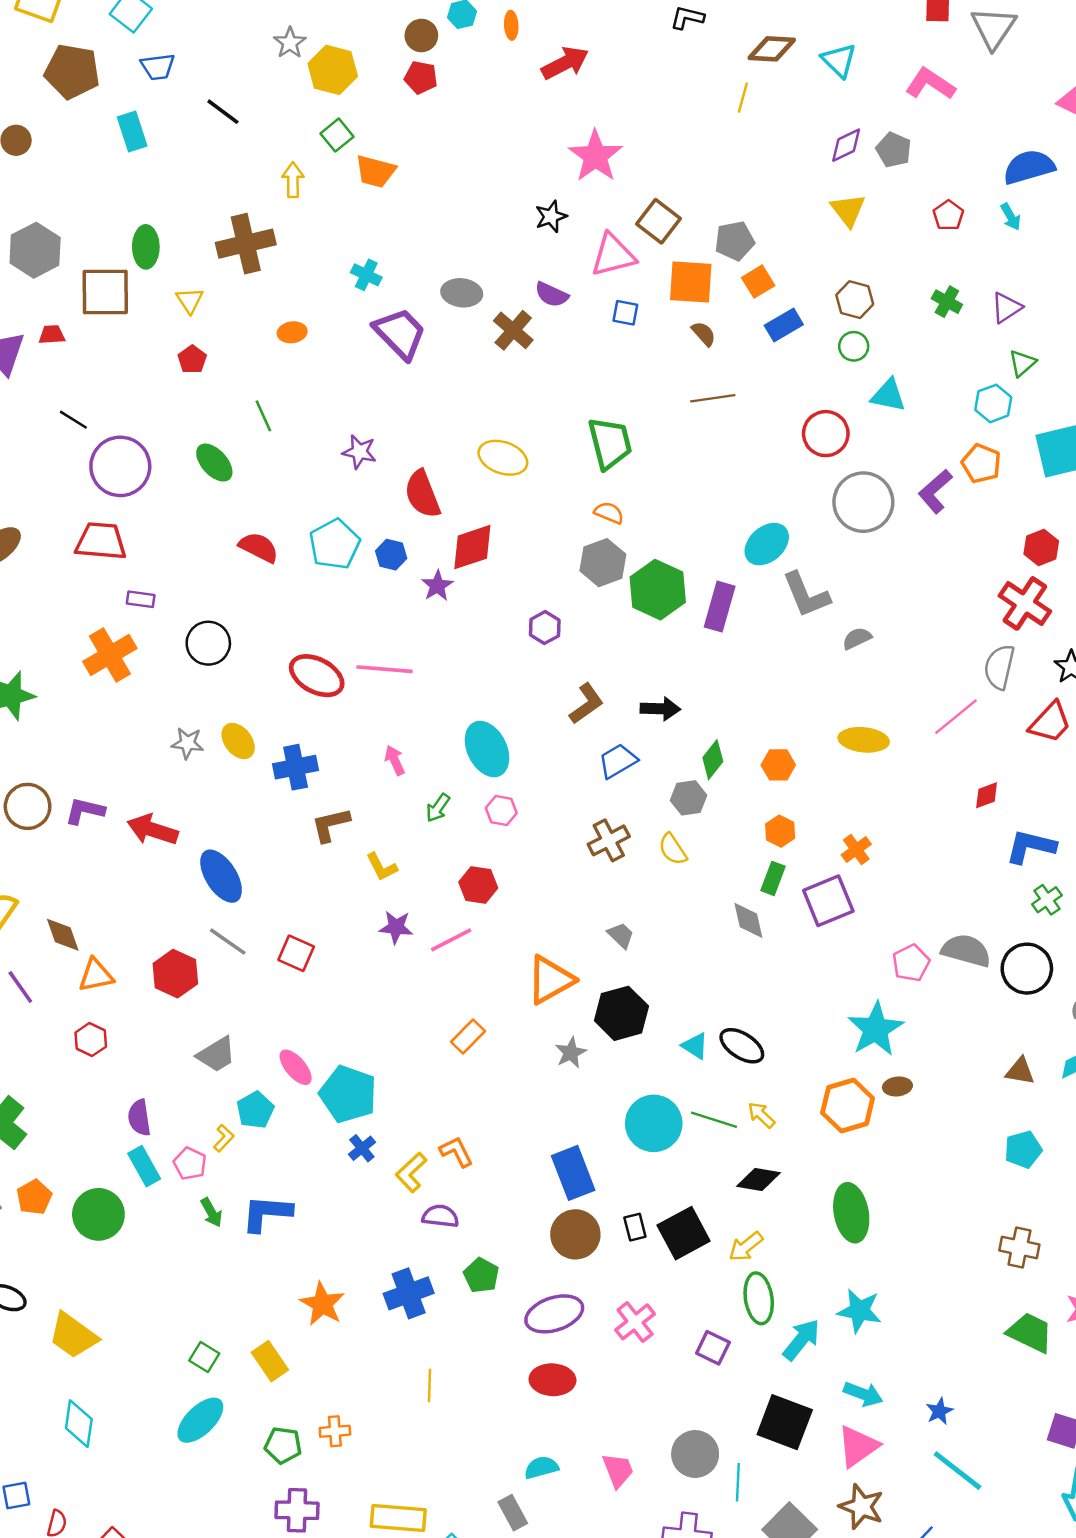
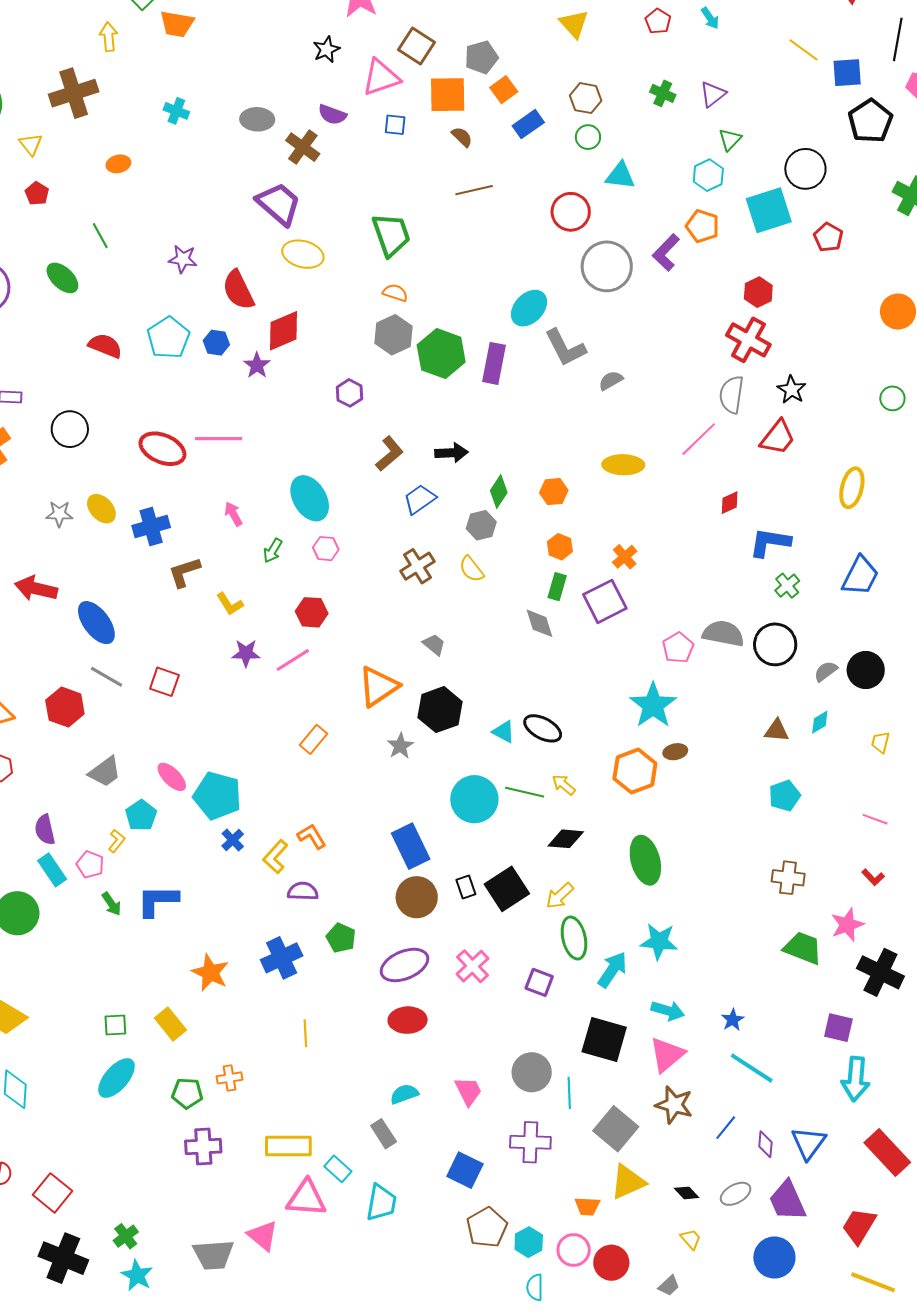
purple trapezoid: (400, 333) -> (279, 204), moved
green square: (204, 1357) -> (115, 1025), turned -30

